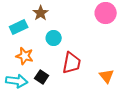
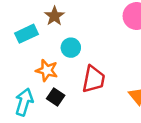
orange star: (25, 56) -> (47, 70), moved
cyan arrow: (17, 81) -> (24, 102), turned -80

